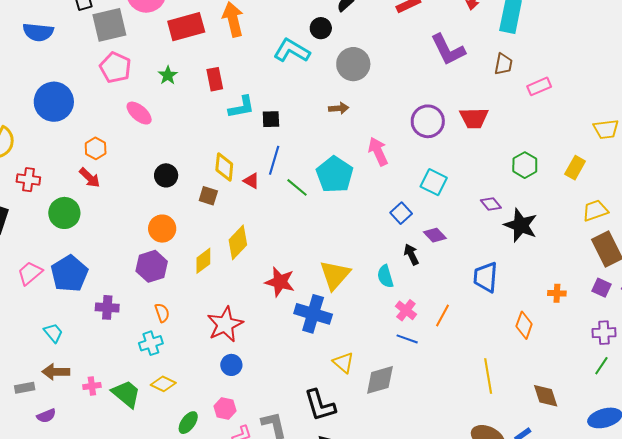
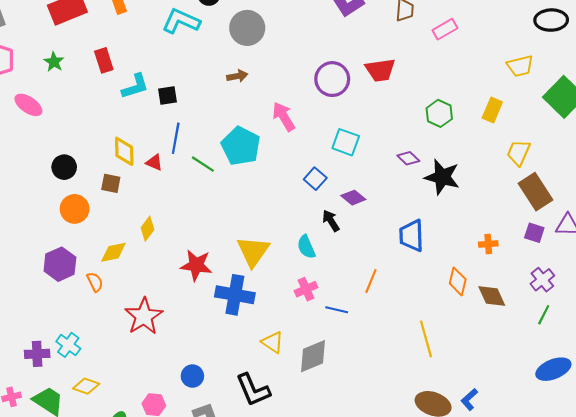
yellow trapezoid: (595, 210) -> (519, 153), turned -40
orange circle: (162, 229) -> (75, 209), moved
yellow diamond: (238, 242) -> (148, 229), size x0.7
yellow diamond: (203, 261) -> (113, 252), turned 32
purple cross: (107, 307) -> (37, 354), moved
pink cross: (406, 310) -> (306, 289), moved, turned 35
orange semicircle: (162, 313) -> (95, 282), moved
purple cross: (604, 333) -> (542, 280), turned -30
cyan cross: (151, 343) -> (68, 345), turned -30
blue circle: (231, 365) -> (192, 376), moved
brown diamond: (546, 396) -> (492, 296), moved

